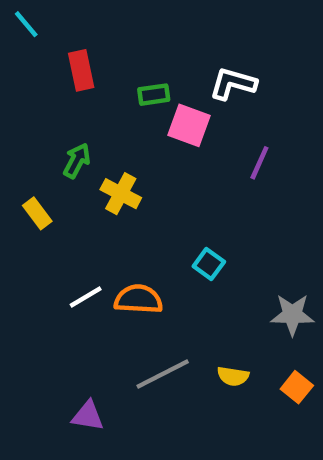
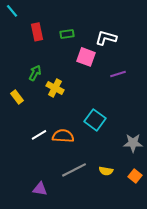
green rectangle: (154, 95) -> (67, 34), moved
purple line: (259, 163) -> (118, 74), turned 49
cyan square: (209, 264) -> (95, 120), size x1.5

